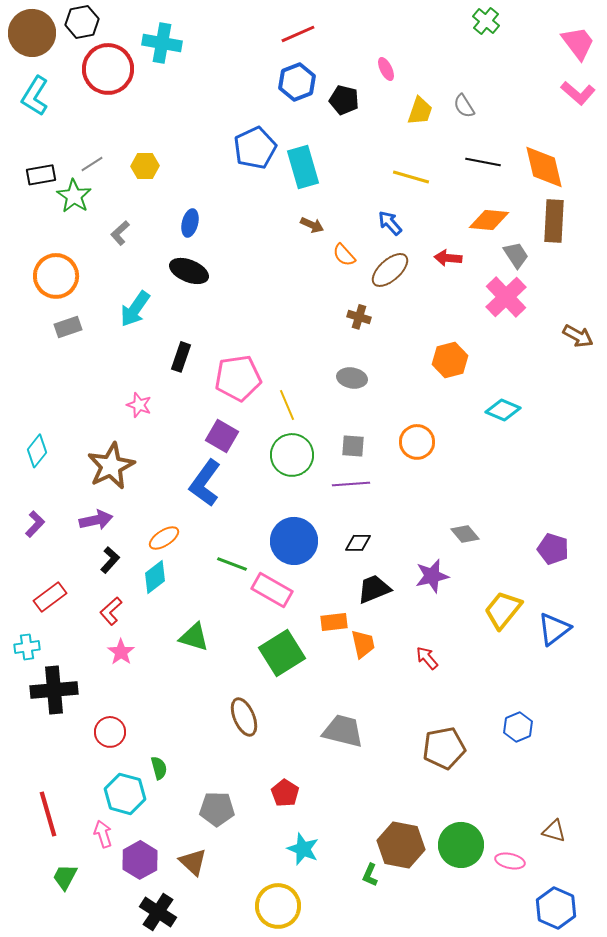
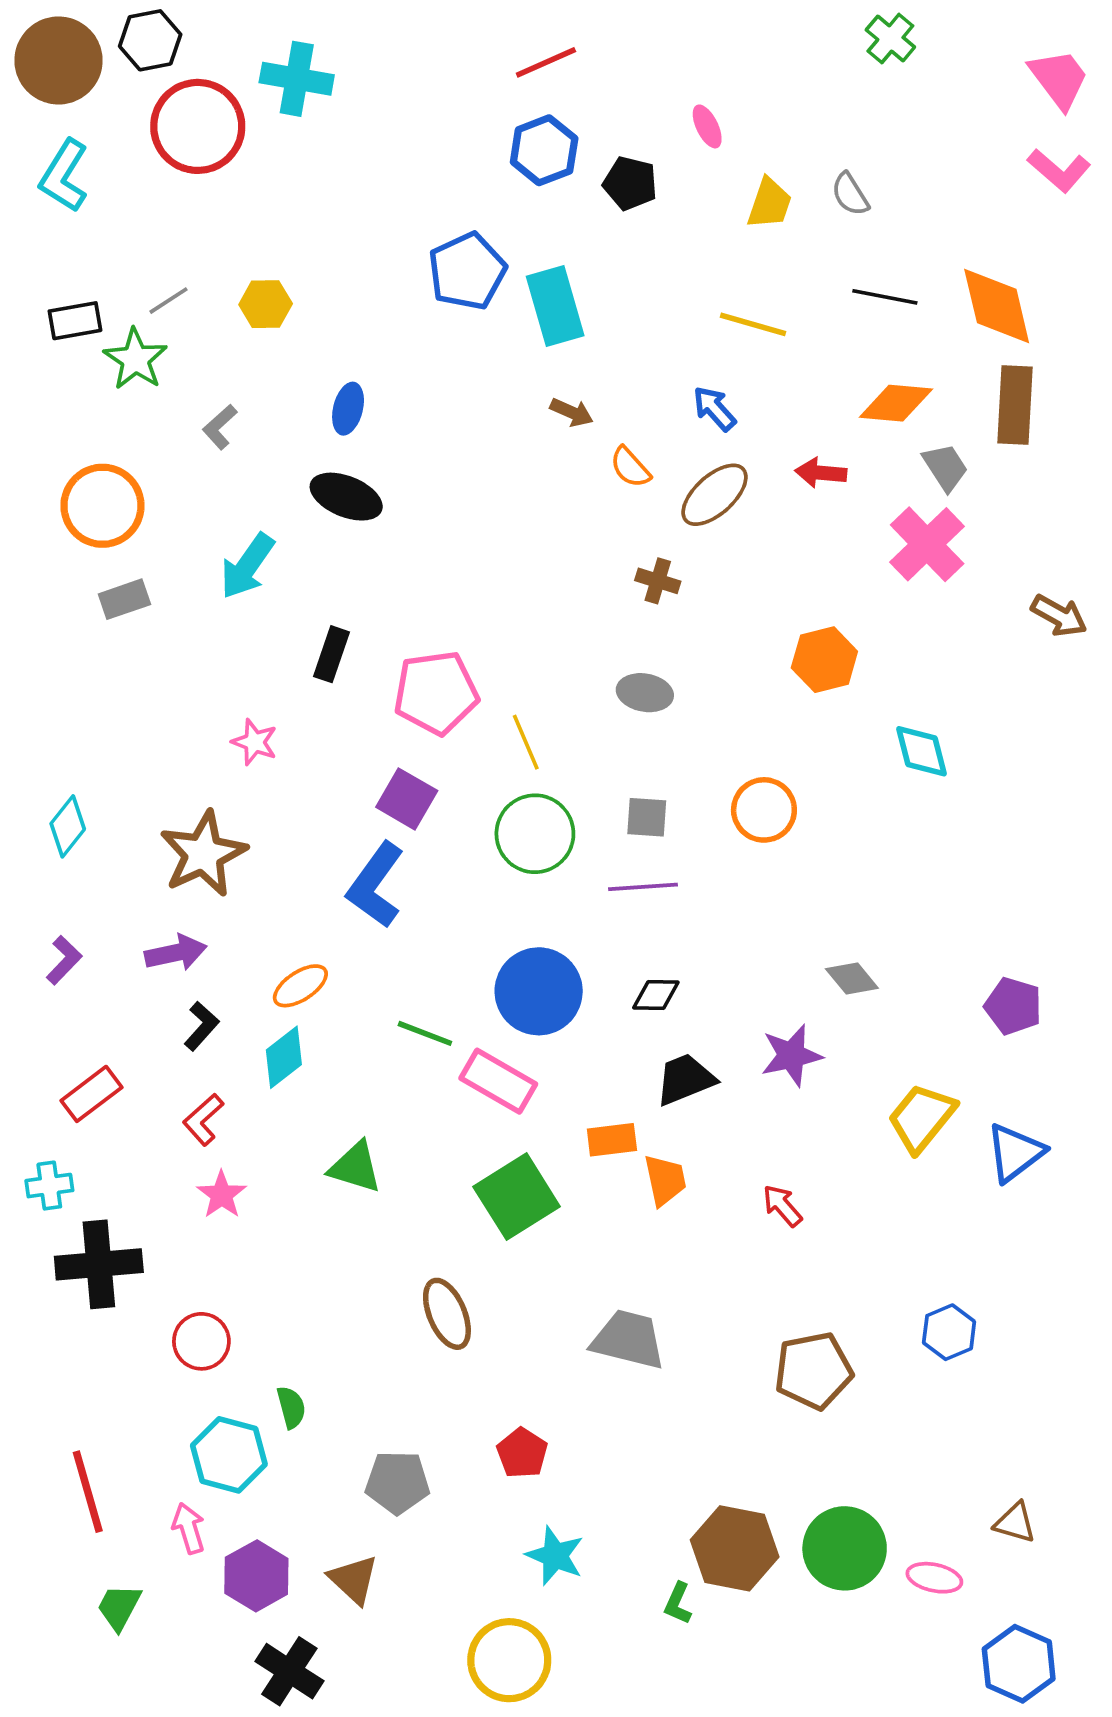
cyan diamond: (503, 410) -> (922, 751), turned 52

